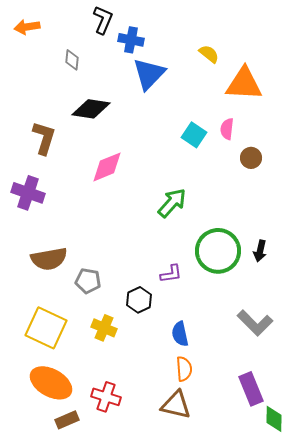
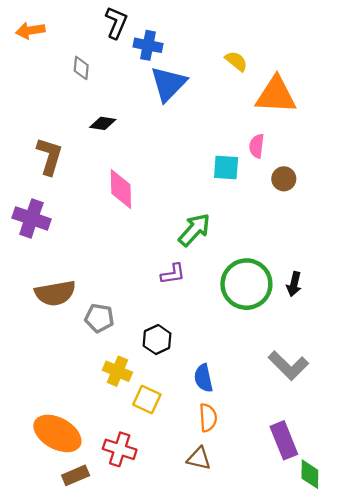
black diamond: (91, 109) -> (103, 123), size x0.6
cyan square: (194, 135) -> (226, 168), moved, turned -30
pink diamond: (107, 167) -> (121, 189), turned -69
purple L-shape: (171, 274) -> (173, 274), moved
yellow square: (46, 328) -> (147, 400), moved, size x0.6
brown triangle: (176, 405) -> (199, 458), size x0.7

